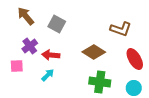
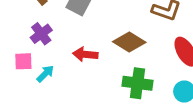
red arrow: (51, 55) -> (85, 54), moved
cyan arrow: (48, 75) -> (45, 74), moved

